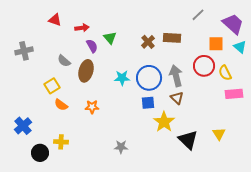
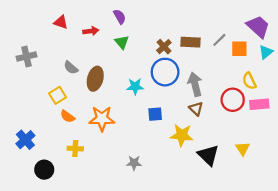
gray line: (198, 15) -> (219, 40), moved
purple semicircle: (92, 46) -> (120, 17), moved
cyan triangle: (240, 47) -> (266, 52), turned 40
red circle: (204, 66) -> (233, 100), moved
blue circle: (149, 78) -> (165, 72), moved
blue square: (148, 103) -> (155, 114), moved
orange star: (92, 107) -> (102, 119), size x1.6
yellow star: (164, 122) -> (182, 135), turned -30
yellow cross: (61, 142) -> (75, 149), moved

